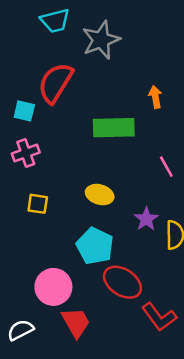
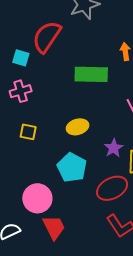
yellow ellipse: (100, 195) -> (78, 127), turned -35
red ellipse: (122, 282) -> (112, 188), moved, turned -64

